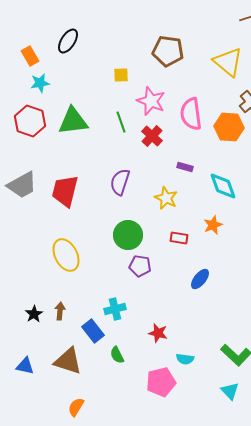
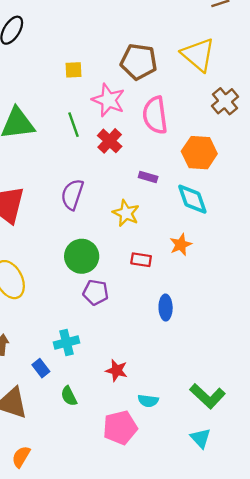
brown pentagon: (168, 51) -> (139, 62), moved
orange hexagon: (229, 127) -> (199, 153), moved
blue ellipse: (200, 279) -> (166, 308), turned -40
blue rectangle: (93, 331) -> (41, 368), size x0.7

